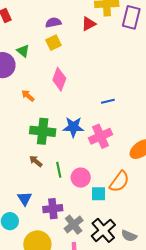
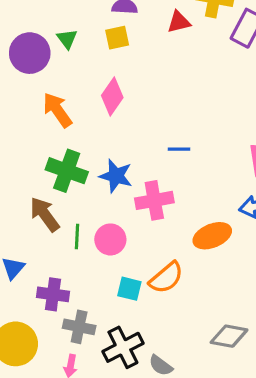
orange arrow: (28, 96) -> (57, 110), size x1.6
brown arrow: (36, 161) -> (45, 214), size x1.6
pink circle: (81, 178) -> (110, 239), moved
gray cross: (74, 225) -> (79, 327), turned 36

